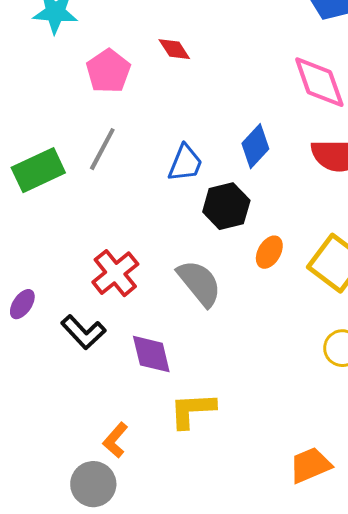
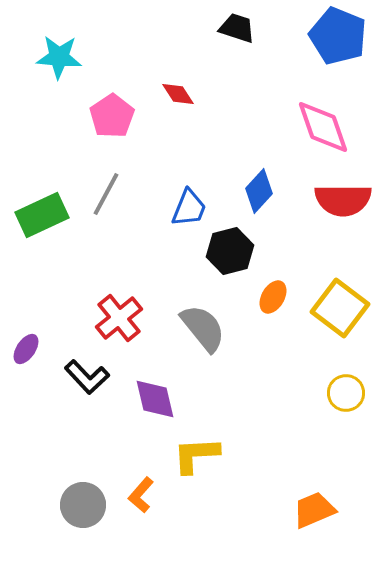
orange L-shape: (115, 440) -> (141, 495), moved
gray circle: (93, 484) -> (83, 505), moved

